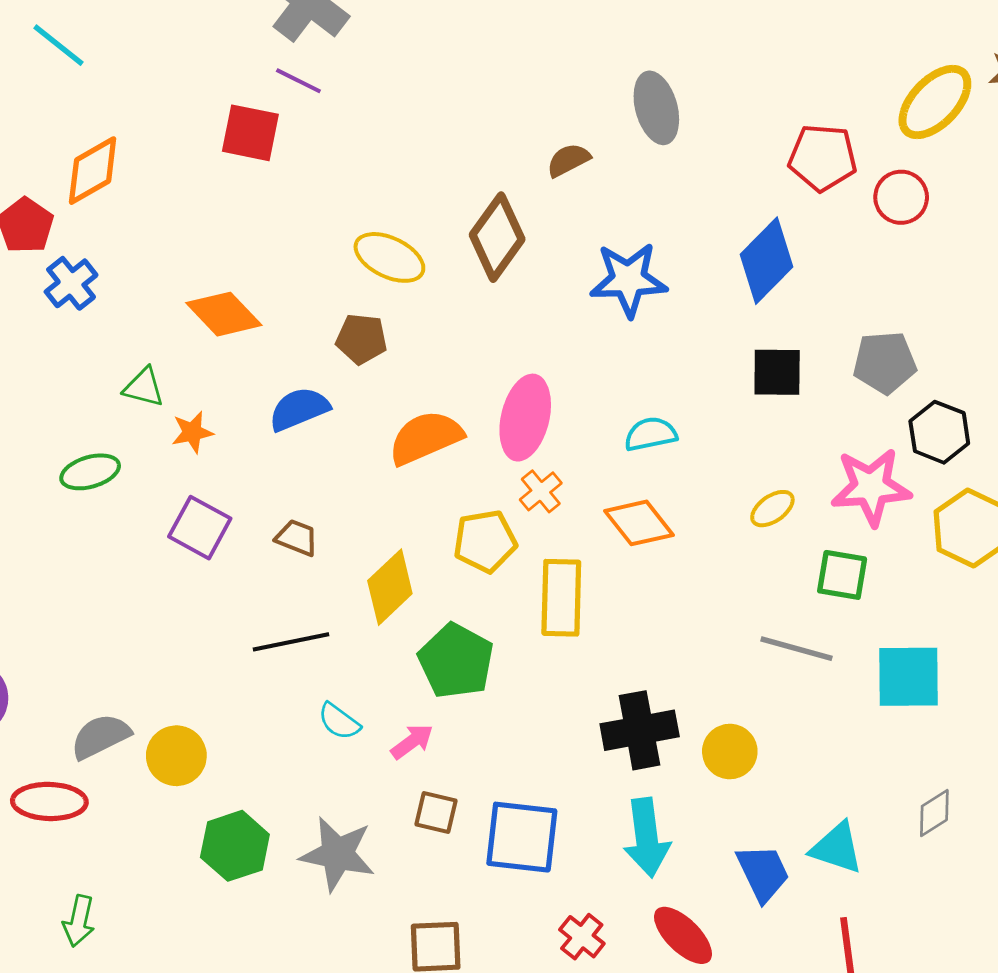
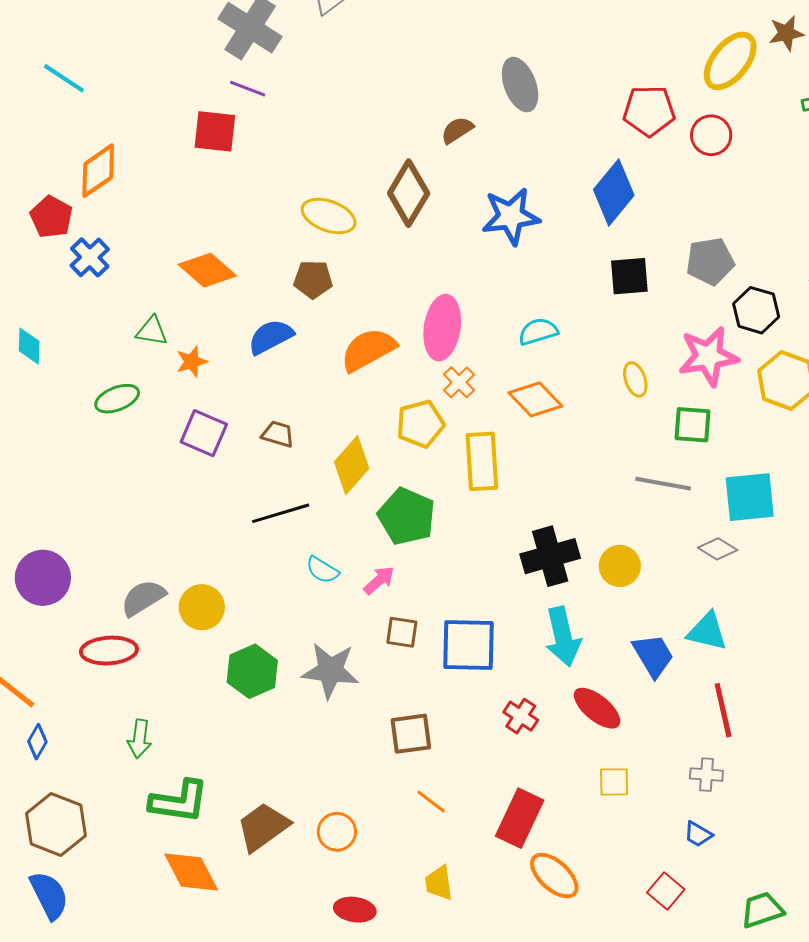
yellow ellipse: (772, 509) -> (635, 379), turned -68
gray diamond: (934, 813) -> (718, 549), moved, turned 69

